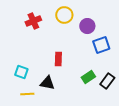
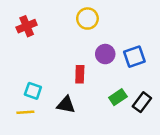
red cross: (33, 21) -> (27, 26), moved
purple circle: (87, 26) -> (105, 54), moved
yellow line: (27, 94) -> (25, 112), moved

